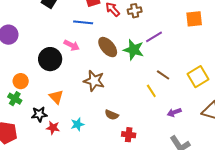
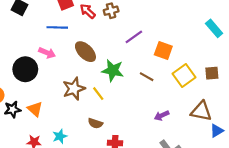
orange square: (194, 19) -> (163, 50), moved, turned 30
green star: (134, 50) -> (113, 70), moved
brown star: (94, 81) -> (74, 89), turned -30
yellow line: (151, 91) -> (98, 94), moved
black star: (39, 114) -> (12, 109), moved

